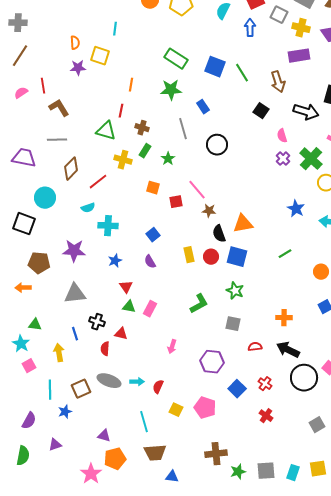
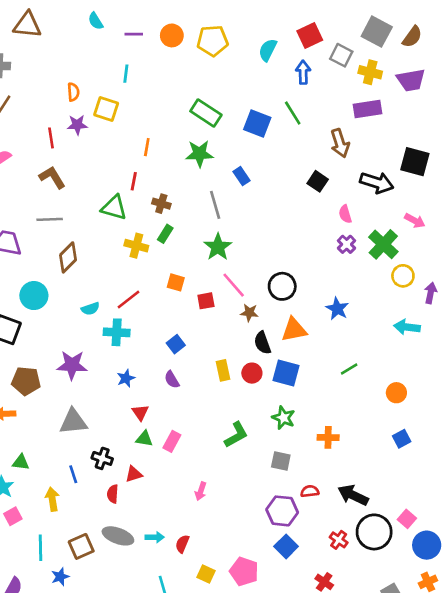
green line: (242, 73) -> (293, 113), moved
red line: (43, 86) -> (51, 138), moved
black circle: (217, 145) -> (282, 286), moved
green star: (168, 159) -> (218, 247), moved, size x1.5
red line: (98, 182) -> (128, 299), moved
blue star: (296, 209) -> (337, 309), moved
orange cross: (284, 318) -> (328, 437), moved
red triangle: (121, 334) -> (134, 474), turned -32
purple hexagon: (212, 362) -> (282, 511), moved
red cross: (265, 384) -> (339, 540), moved

